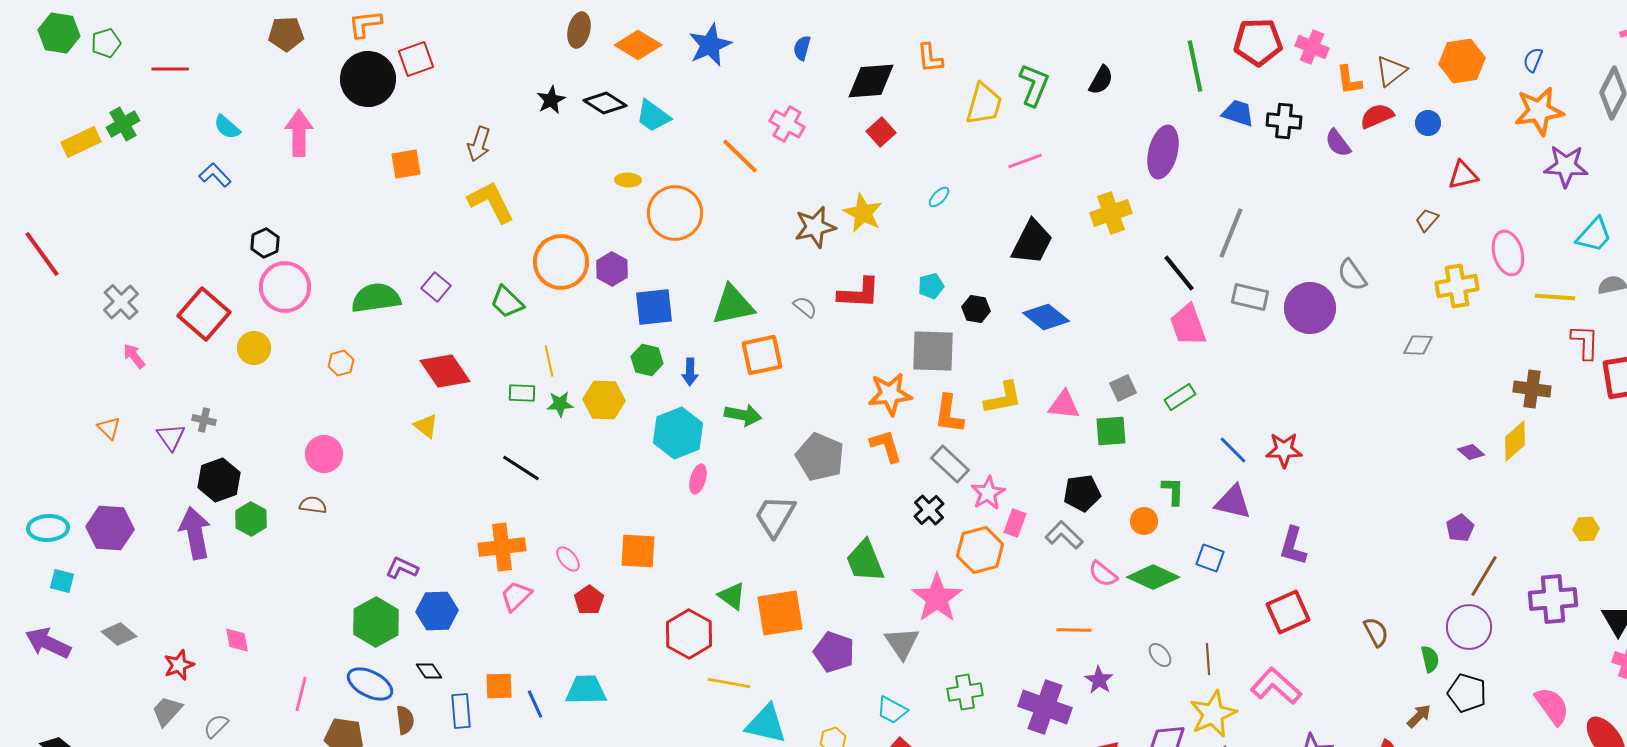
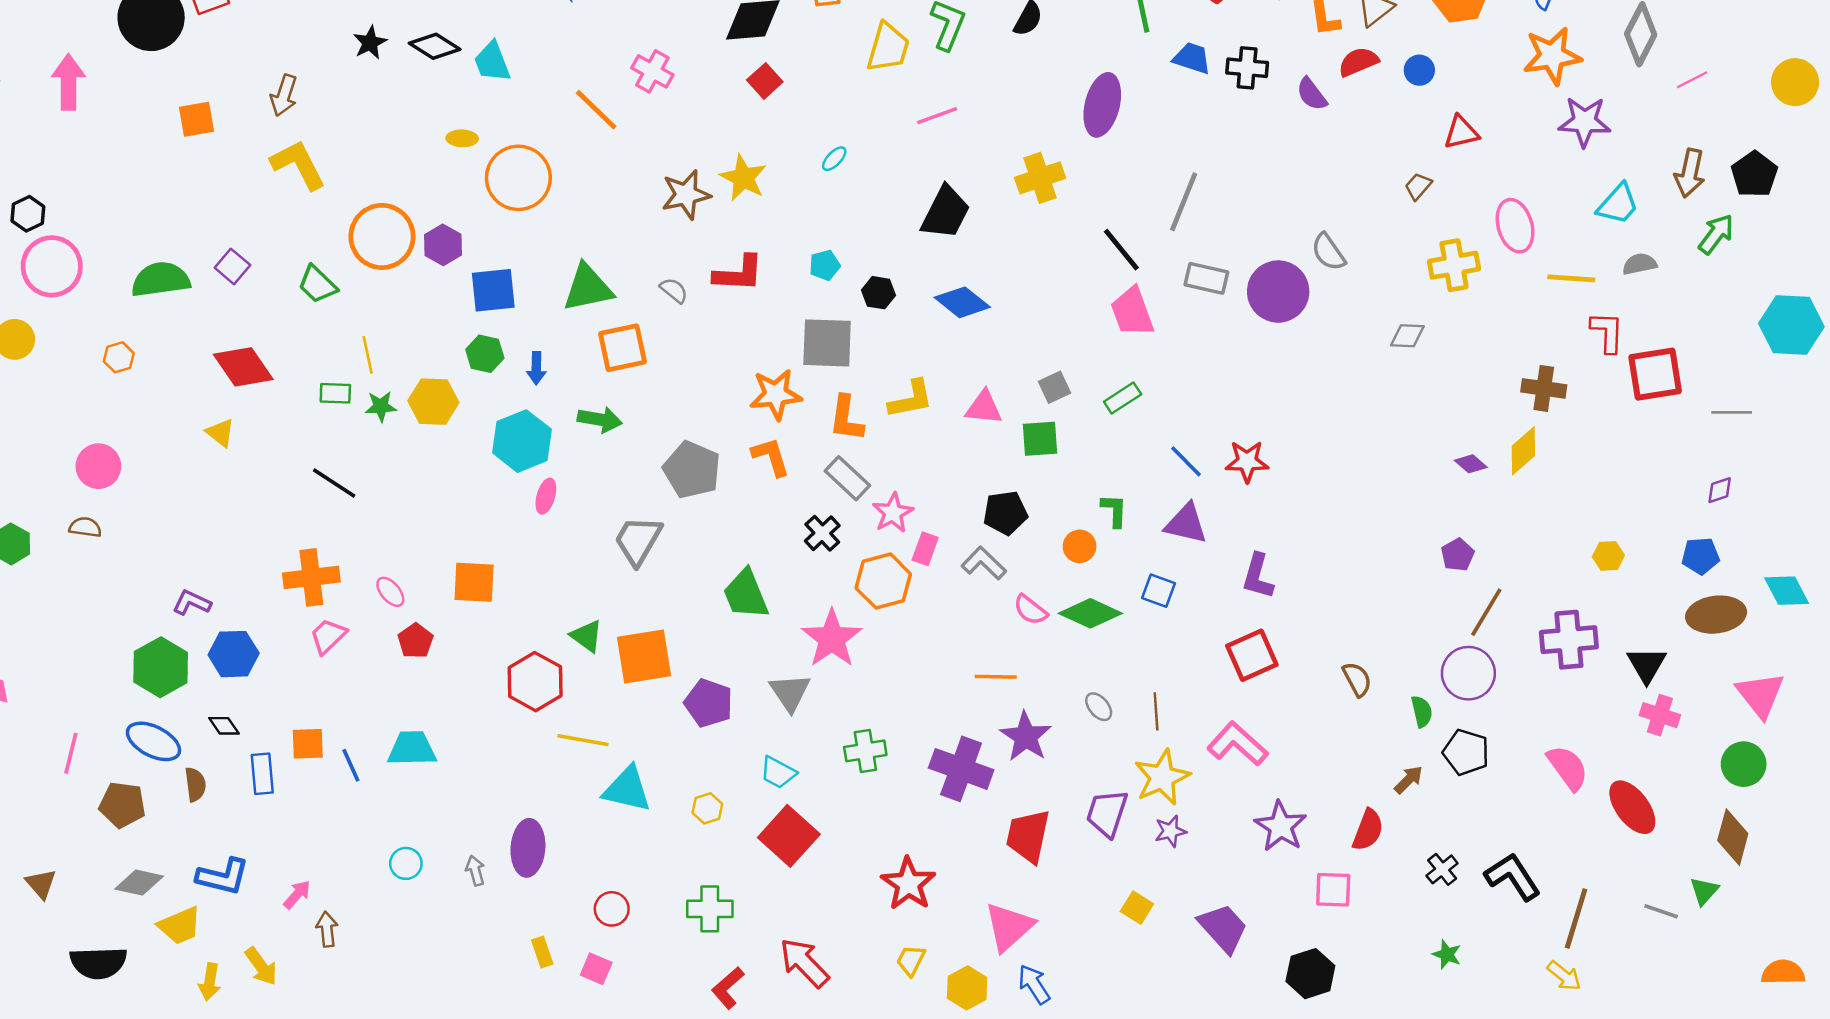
cyan trapezoid: (653, 116) -> (492, 62), turned 33
purple star: (1099, 680) -> (1026, 737), size x1.5

